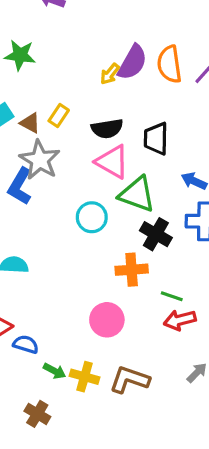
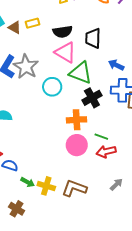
yellow rectangle: (59, 116) -> (32, 23), turned 40
gray star: (40, 160) -> (26, 67), moved
black cross: (156, 234) -> (92, 98), turned 30
pink circle: (107, 320) -> (77, 145), moved

